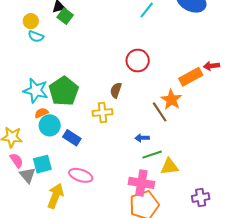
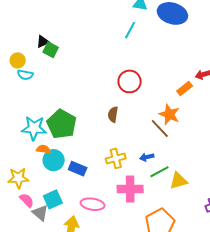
orange rectangle: (191, 77) -> (185, 89), size x0.7
orange semicircle: (41, 113) -> (43, 149), turned 40
yellow cross: (102, 113) -> (116, 158), moved
pink cross: (141, 183) -> (130, 189), moved

